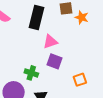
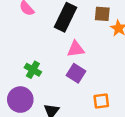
green cross: (31, 73) -> (33, 70), moved

